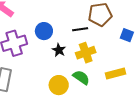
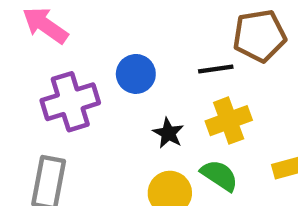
black star: (59, 50) -> (168, 133), moved

